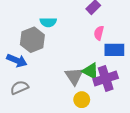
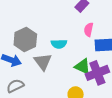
cyan semicircle: (48, 22) -> (59, 44), moved
gray triangle: (74, 76) -> (43, 62), moved

